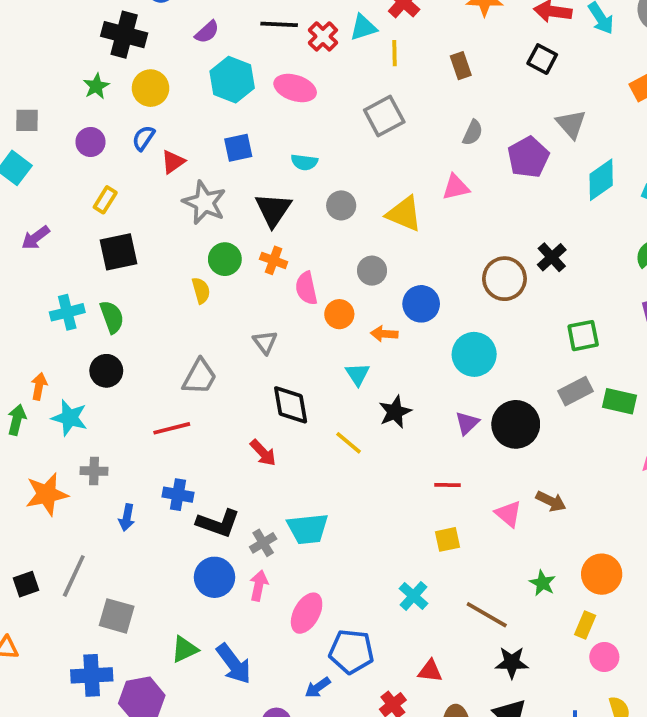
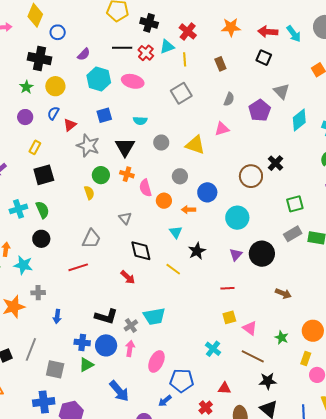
blue cross: (178, 495) -> (82, 342), moved
pink triangle: (508, 514) -> (250, 328), moved
green triangle: (185, 649) -> (86, 365), moved

